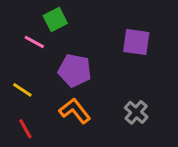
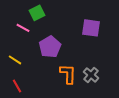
purple pentagon: (75, 70) -> (50, 47), turned 30
orange L-shape: (75, 111) -> (68, 74), moved, turned 40

